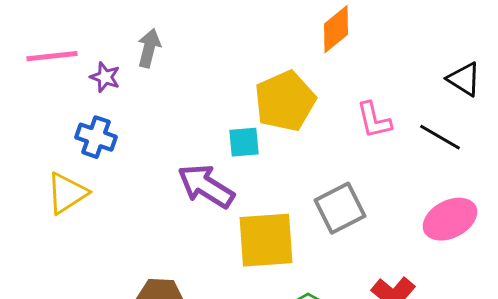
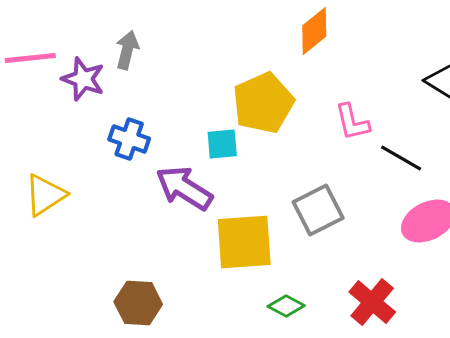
purple star: (105, 77) -> (83, 79), size x1.4
blue cross: (96, 137) -> (129, 139), moved
black line: (440, 137) -> (401, 158), moved

